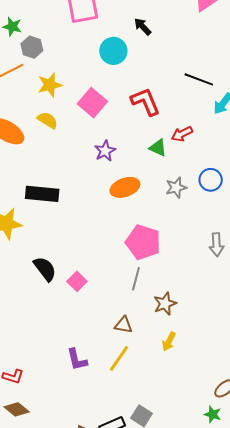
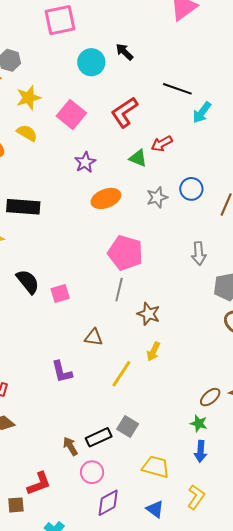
black arrow: (143, 27) -> (124, 52), moved
red L-shape: (145, 102) -> (124, 112), turned -100
pink square: (77, 281) -> (60, 293), turned 30
brown star: (165, 304) -> (149, 314), turned -30
brown triangle: (123, 325) -> (94, 337), moved
yellow line: (119, 358) -> (121, 374), moved

